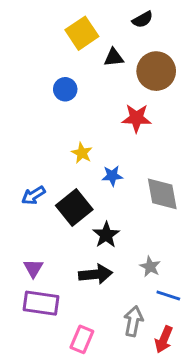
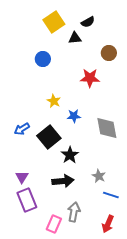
black semicircle: (143, 20) -> (88, 22), moved
brown circle: (156, 71) -> (109, 53), moved, size x0.6
purple rectangle: (41, 303) -> (27, 200), turned 60
gray arrow: (133, 321) -> (74, 212), moved

